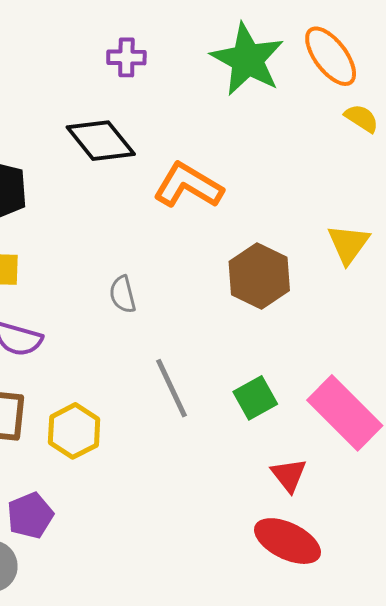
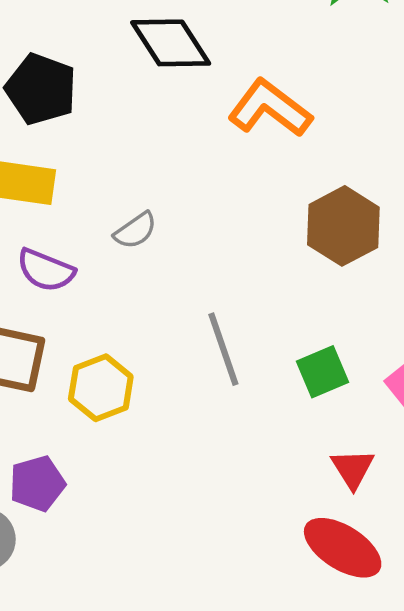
gray semicircle: (123, 294) -> (135, 231), moved, turned -117

